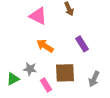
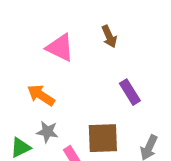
orange arrow: (45, 46) -> (41, 95), moved

